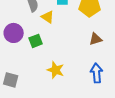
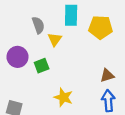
yellow triangle: (48, 17) -> (55, 39), turned 32
brown triangle: (96, 39) -> (107, 75), moved

